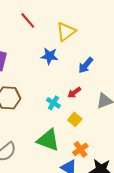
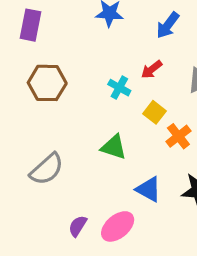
green triangle: (48, 140) -> (114, 147), size x0.7
orange cross: (80, 149) -> (178, 136), moved

